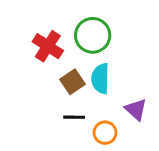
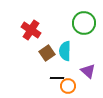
green circle: (93, 35) -> (84, 23), moved
black line: (74, 117) -> (57, 78), moved

